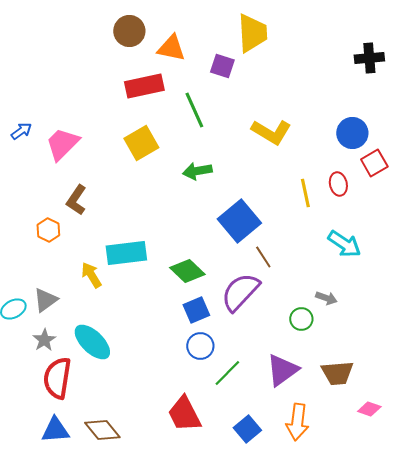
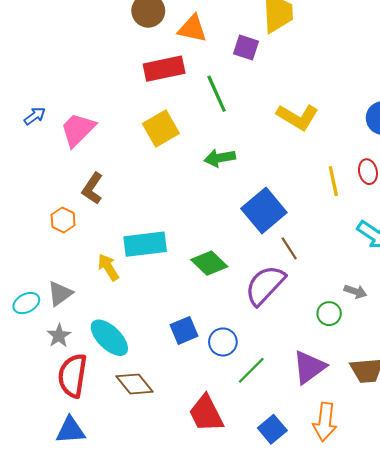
blue square: (196, 310) -> (184, 330), moved
brown diamond: (102, 430) -> (135, 384), moved

